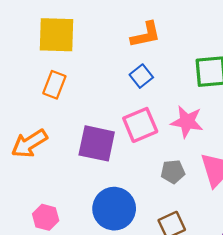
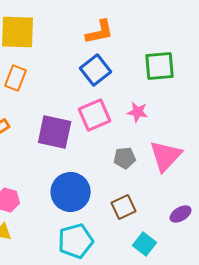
blue square: (141, 76) -> (96, 70), size x1.4
pink star: (187, 122) -> (138, 112), size x0.7

